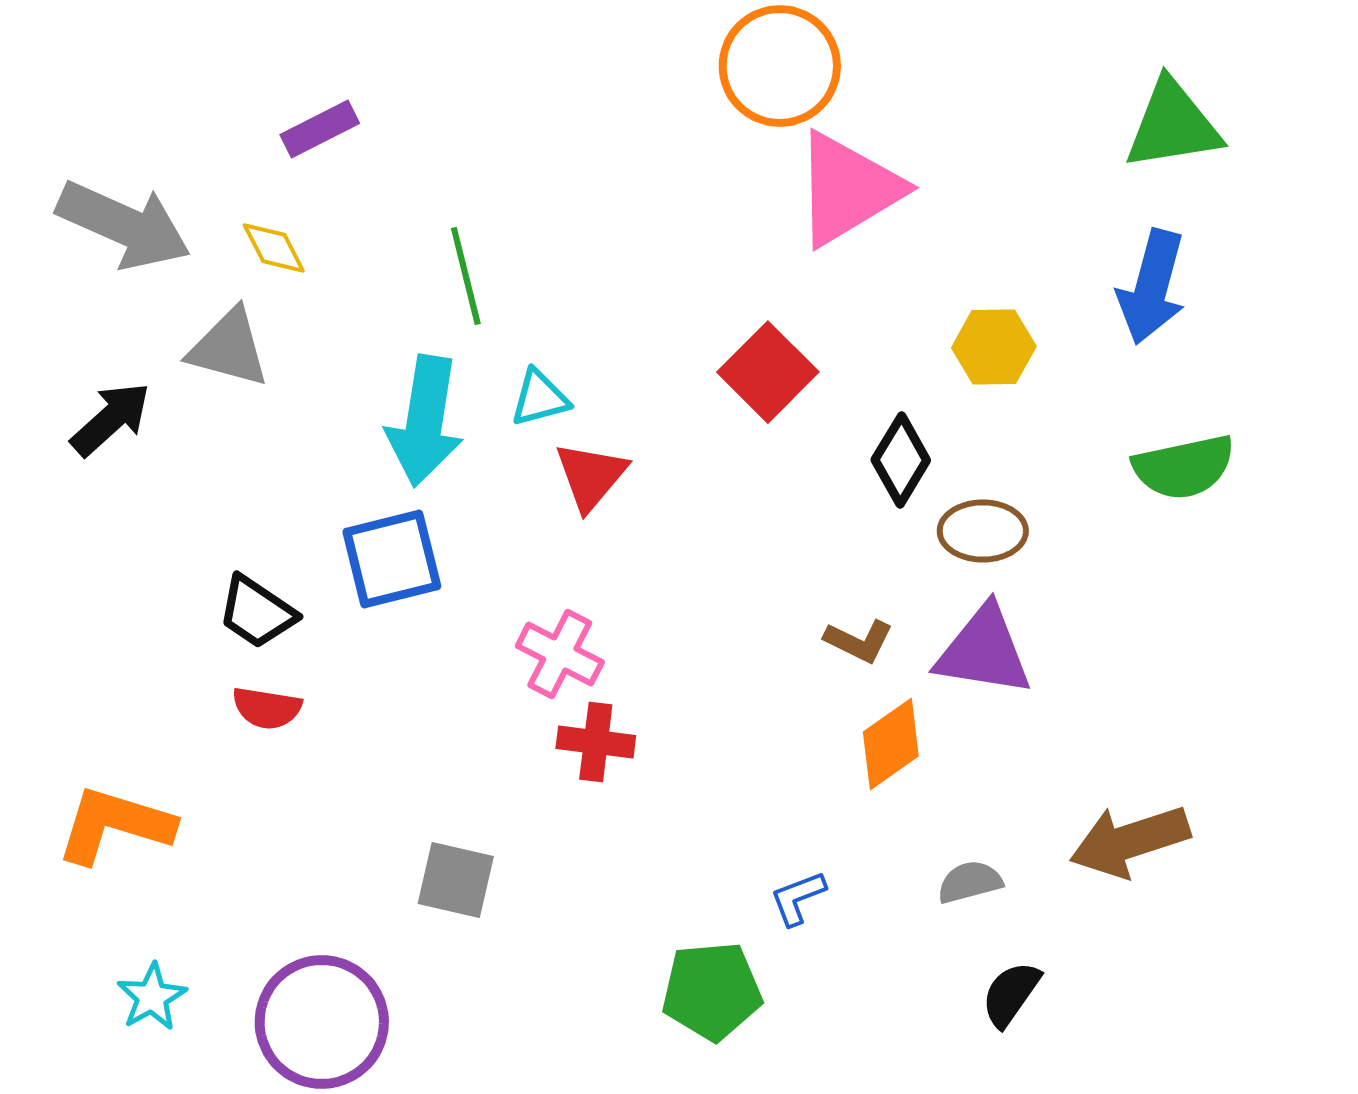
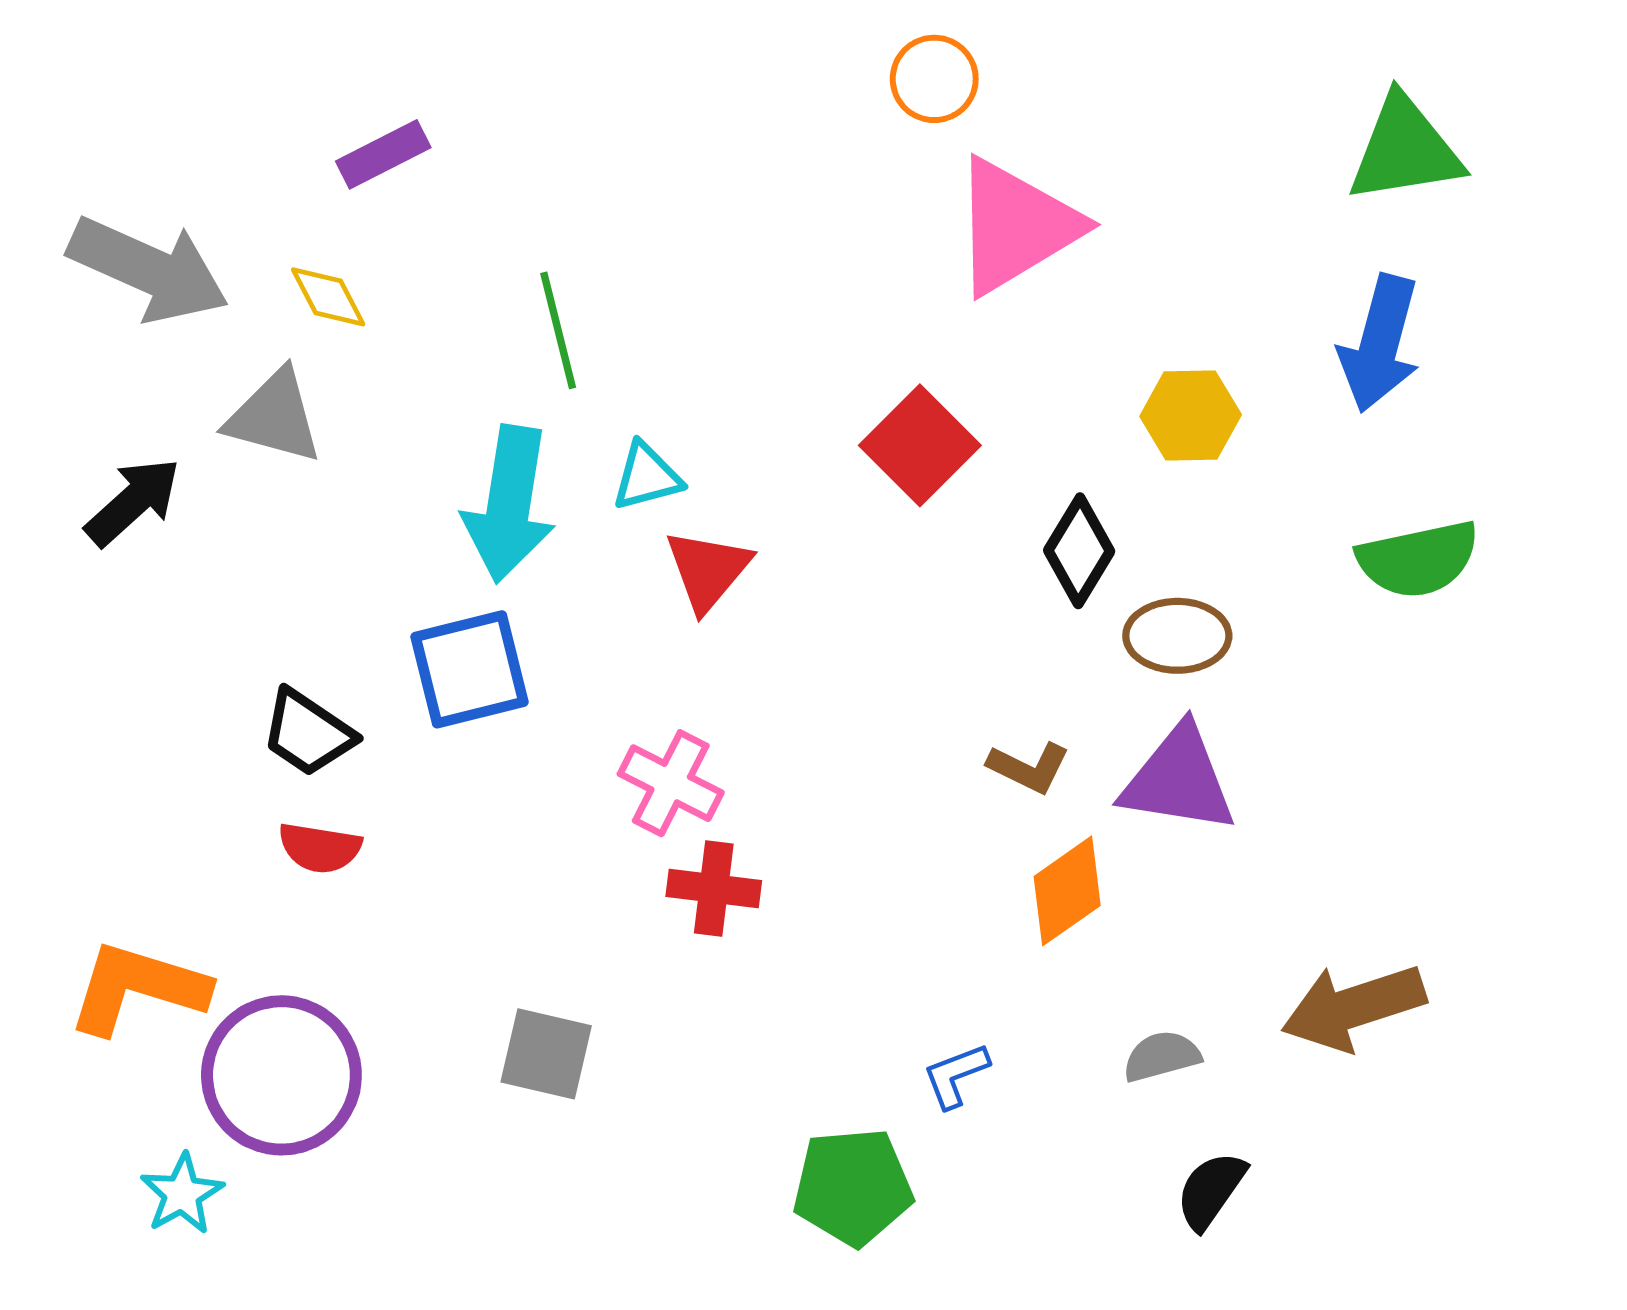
orange circle: (780, 66) -> (934, 79), size x0.6
purple circle: (322, 1022) -> (281, 1075), moved

